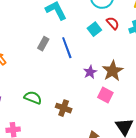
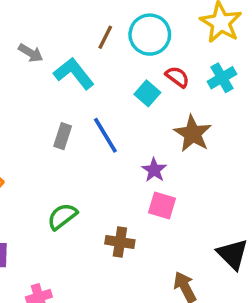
brown star: (113, 71) -> (193, 134), moved
pink square: (105, 95) -> (162, 206), moved
green semicircle: (33, 98) -> (62, 216), moved, turned -48

